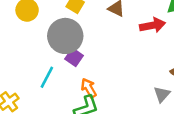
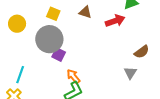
cyan line: (47, 77) -> (20, 75), moved

